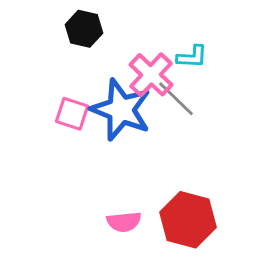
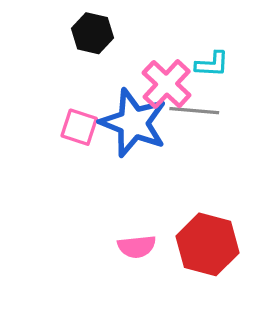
gray line: (176, 99) -> (194, 111), turned -39

